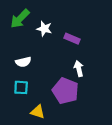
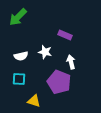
white star: (44, 29) -> (45, 52), moved

